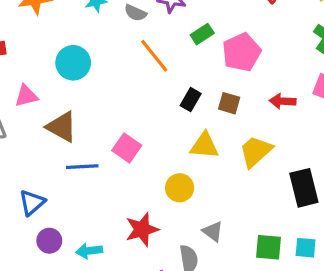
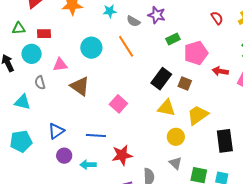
orange line: (154, 56) -> (126, 46), moved
black rectangle: (191, 100) -> (161, 79), size x1.5
red arrow: (283, 101) -> (220, 71), moved
blue line: (82, 167) -> (96, 136), moved
yellow circle: (180, 188) -> (176, 137), moved
gray triangle: (213, 231) -> (175, 163), moved

